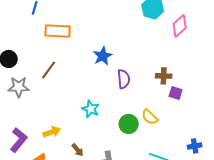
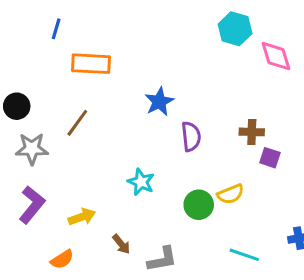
pink diamond: (180, 26) -> (276, 56), turned -65
yellow semicircle: (150, 117) -> (231, 194), turned -66
purple L-shape: (19, 140) -> (32, 205), moved

